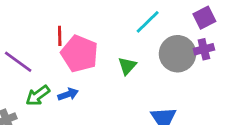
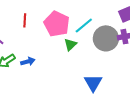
cyan line: (148, 22) -> (84, 26), moved
pink pentagon: (79, 54) -> (57, 24), moved

